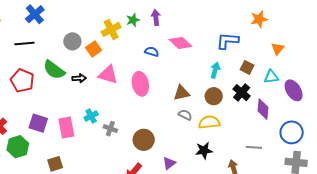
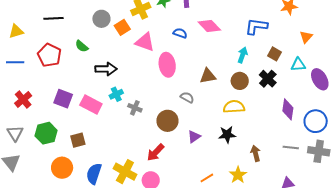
green semicircle: (54, 70) -> (82, 46), size x0.6
pink triangle: (108, 75) -> (145, 42), moved
black arrow: (79, 78) -> (106, 69), moved, size x1.5
purple diamond: (263, 109) -> (288, 109), moved
gray semicircle: (185, 115) -> (187, 97), moved
pink rectangle: (66, 128) -> (91, 105), turned -55
green hexagon: (18, 147) -> (46, 133), moved
gray line: (254, 147) -> (291, 147), moved
purple triangle: (169, 163) -> (194, 137), moved

